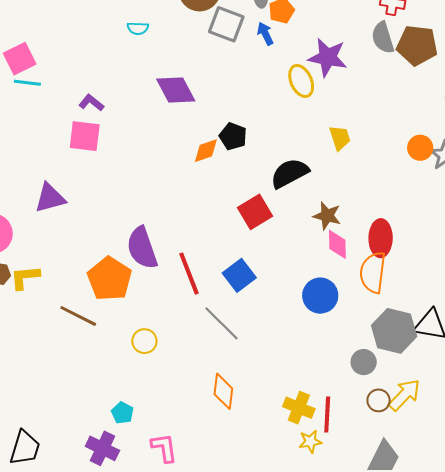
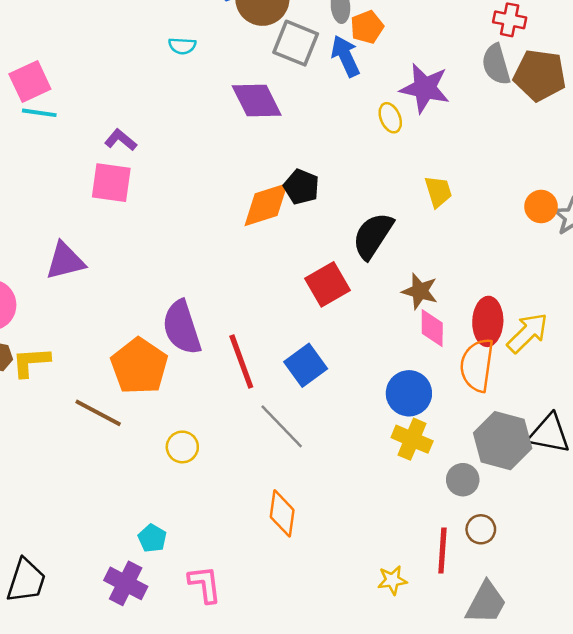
blue arrow: (265, 34) -> (345, 56), size x1.4
yellow ellipse: (301, 81) -> (390, 118), size x0.7
purple diamond: (176, 90) -> (257, 100), moved
orange diamond: (206, 151) -> (266, 205), size x1.5
black semicircle: (290, 173) -> (373, 236), turned -30
yellow arrow: (405, 395) -> (528, 333), moved
yellow cross: (299, 408) -> (412, 439), moved
red line: (327, 415) -> (442, 550), moved

